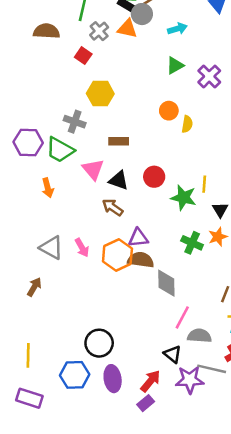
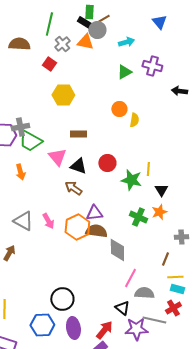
purple cross: (209, 76) -> (152, 66), moved, turned -30
gray cross: (75, 122) -> (20, 127), moved, turned -30

